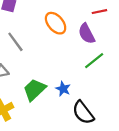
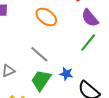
purple semicircle: (87, 34) -> (90, 18), moved
gray line: (15, 42) -> (39, 54), moved

